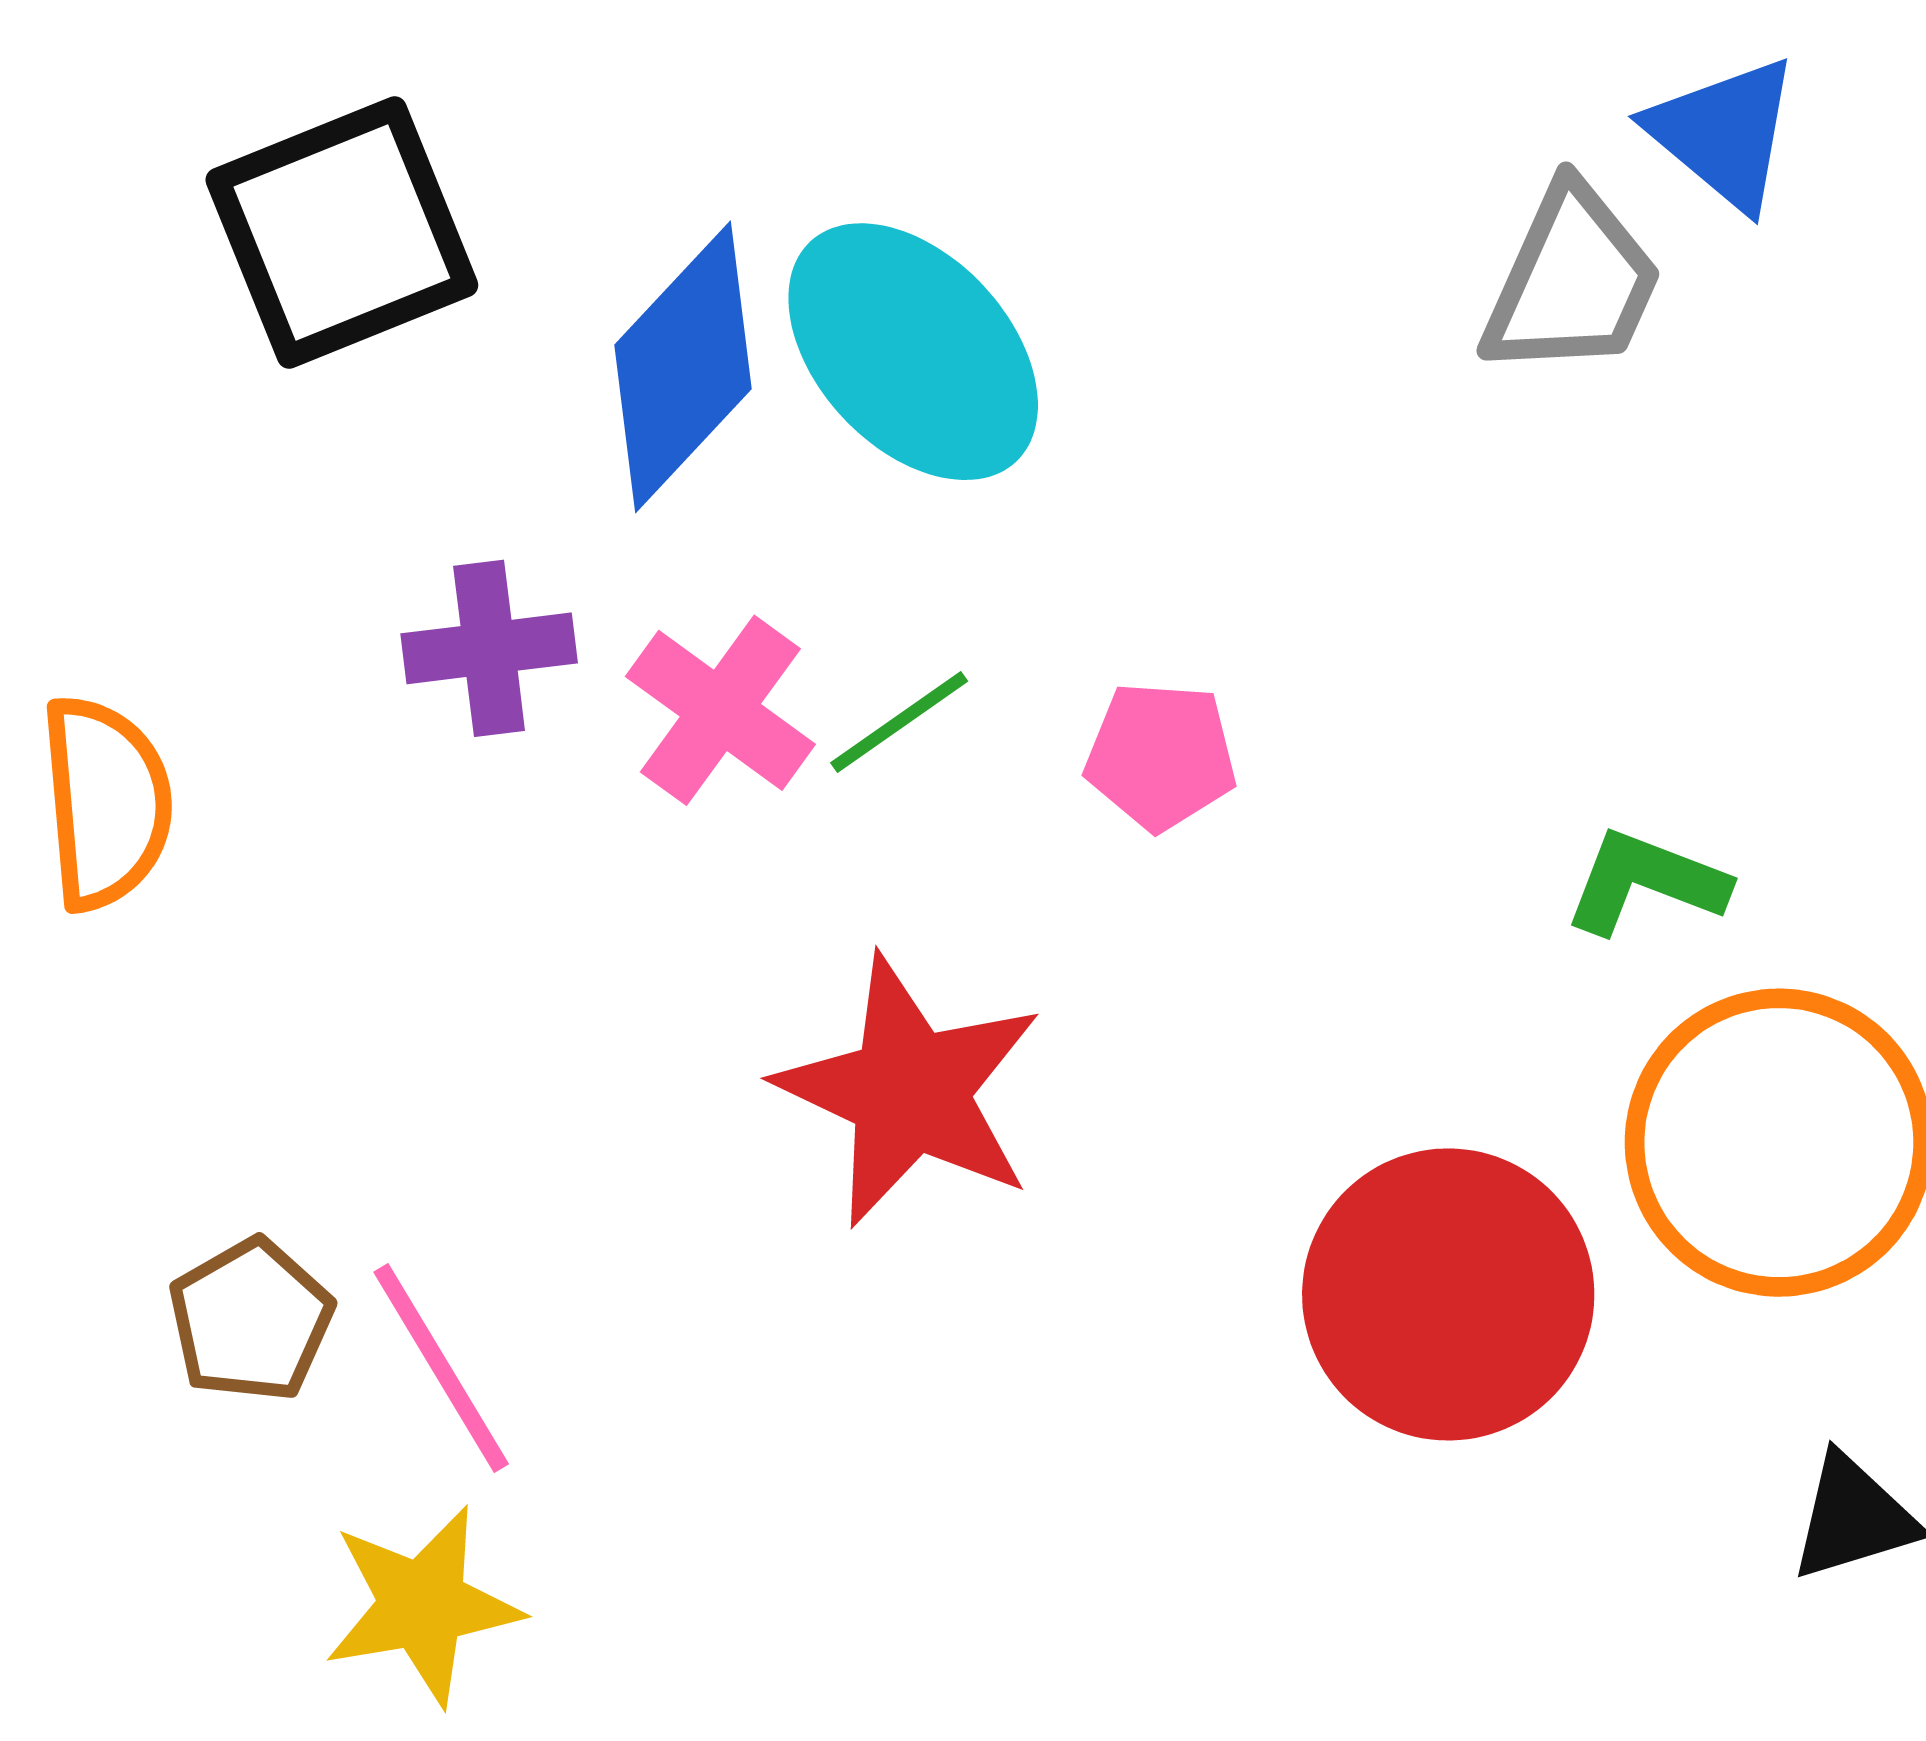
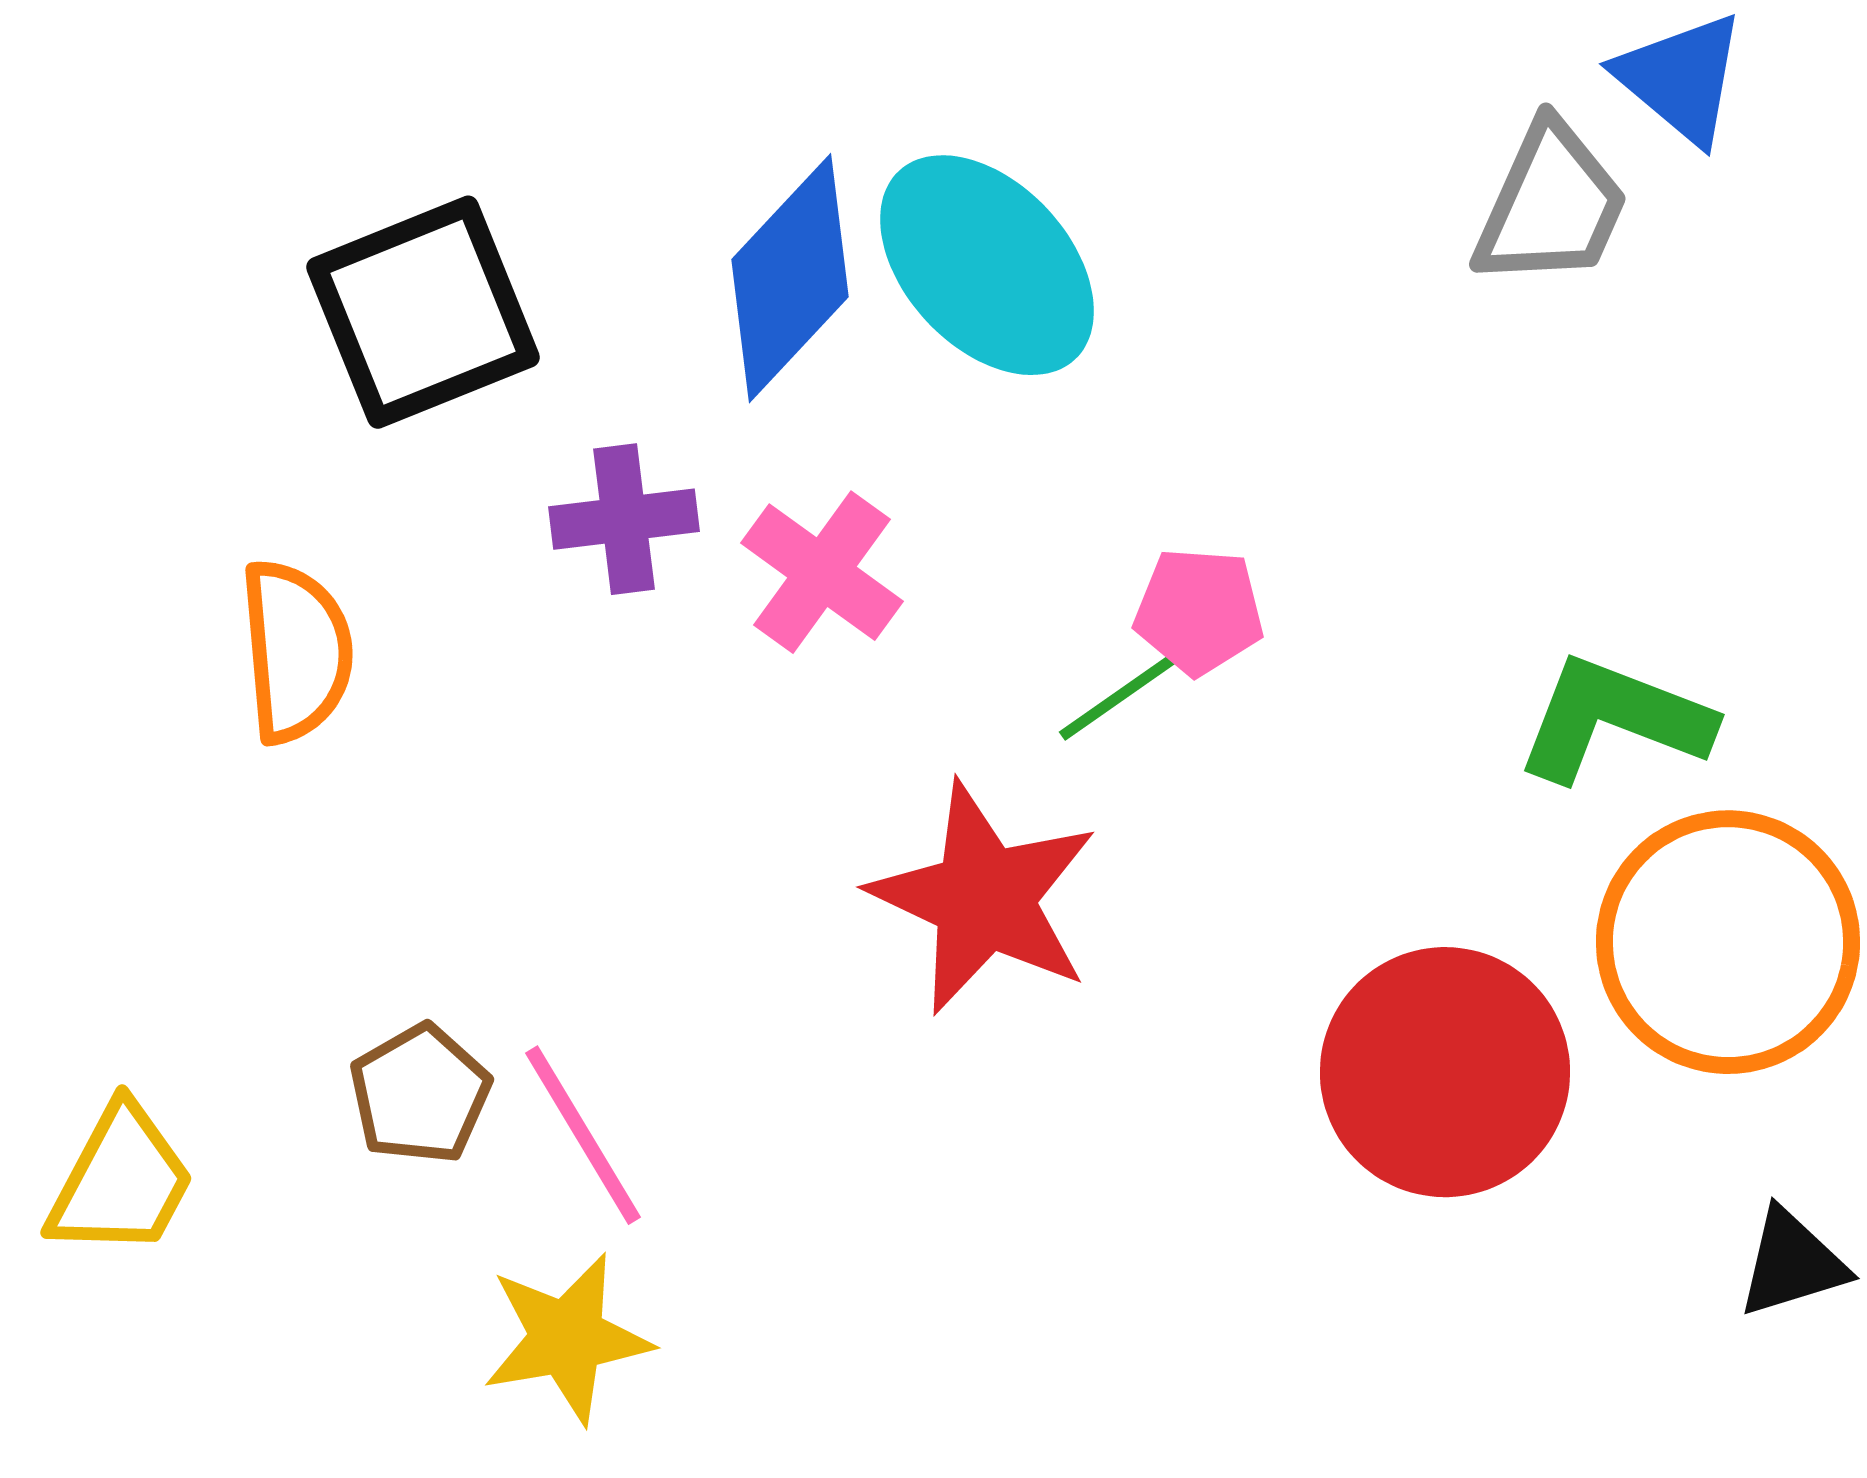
black square: (342, 232) -> (423, 312), moved
green line: (899, 722) -> (1118, 697), moved
green L-shape: (1646, 882) -> (1614, 719), size x1.4

